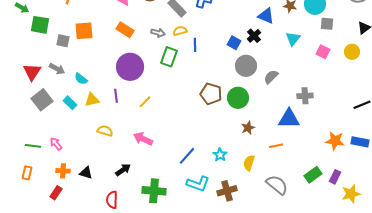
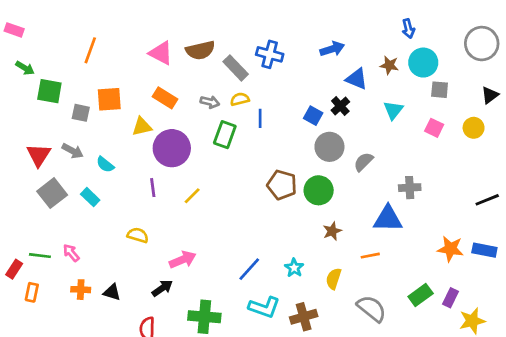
yellow triangle: (92, 100) -> (142, 126), moved
pink arrow: (143, 139) -> (183, 260), moved, turned 132
red rectangle: (56, 193) -> (14, 269), moved

